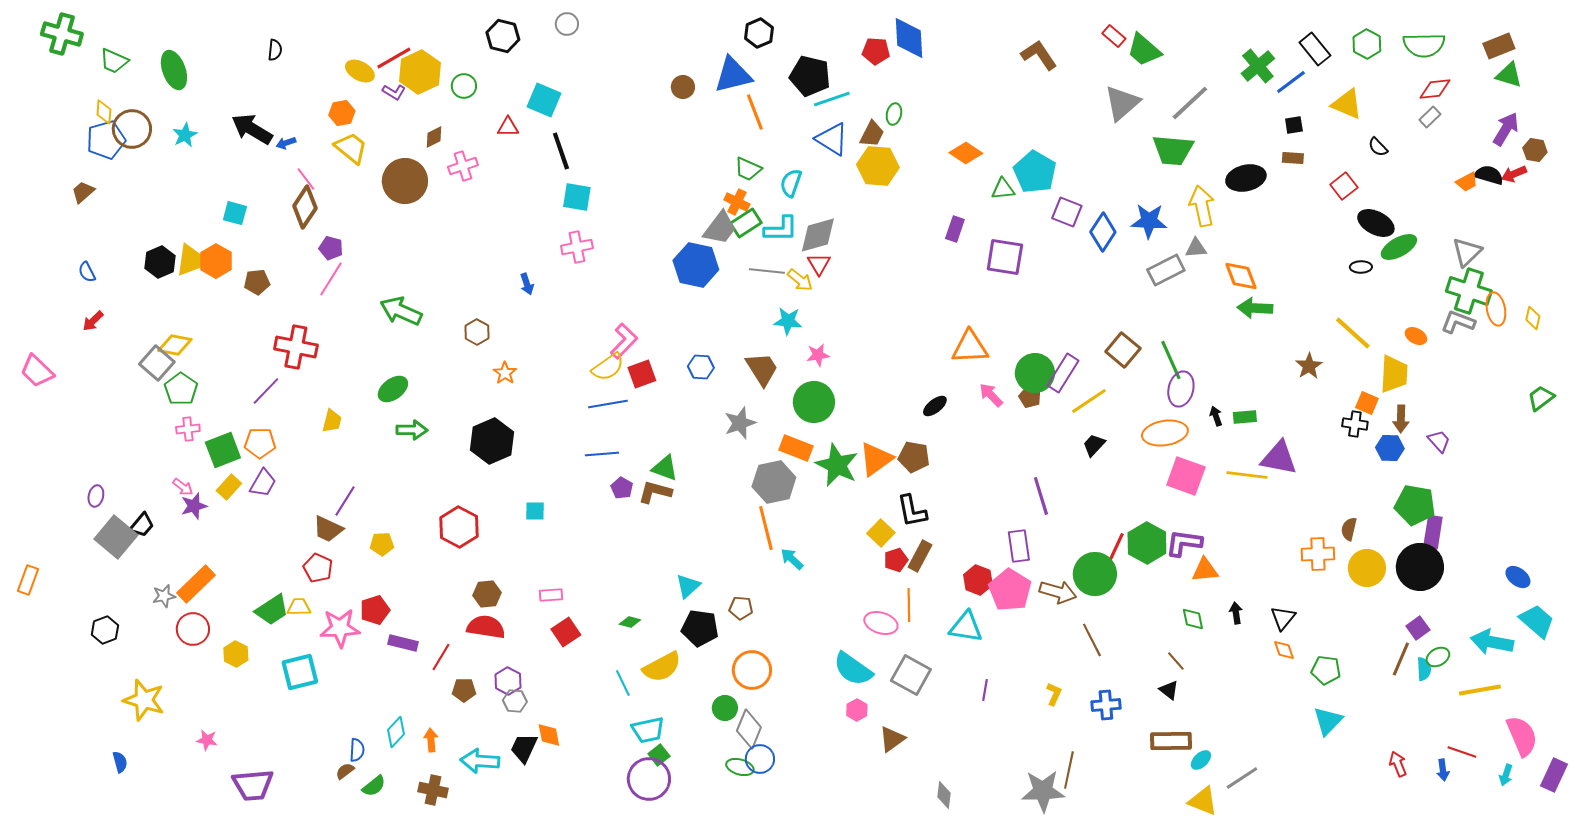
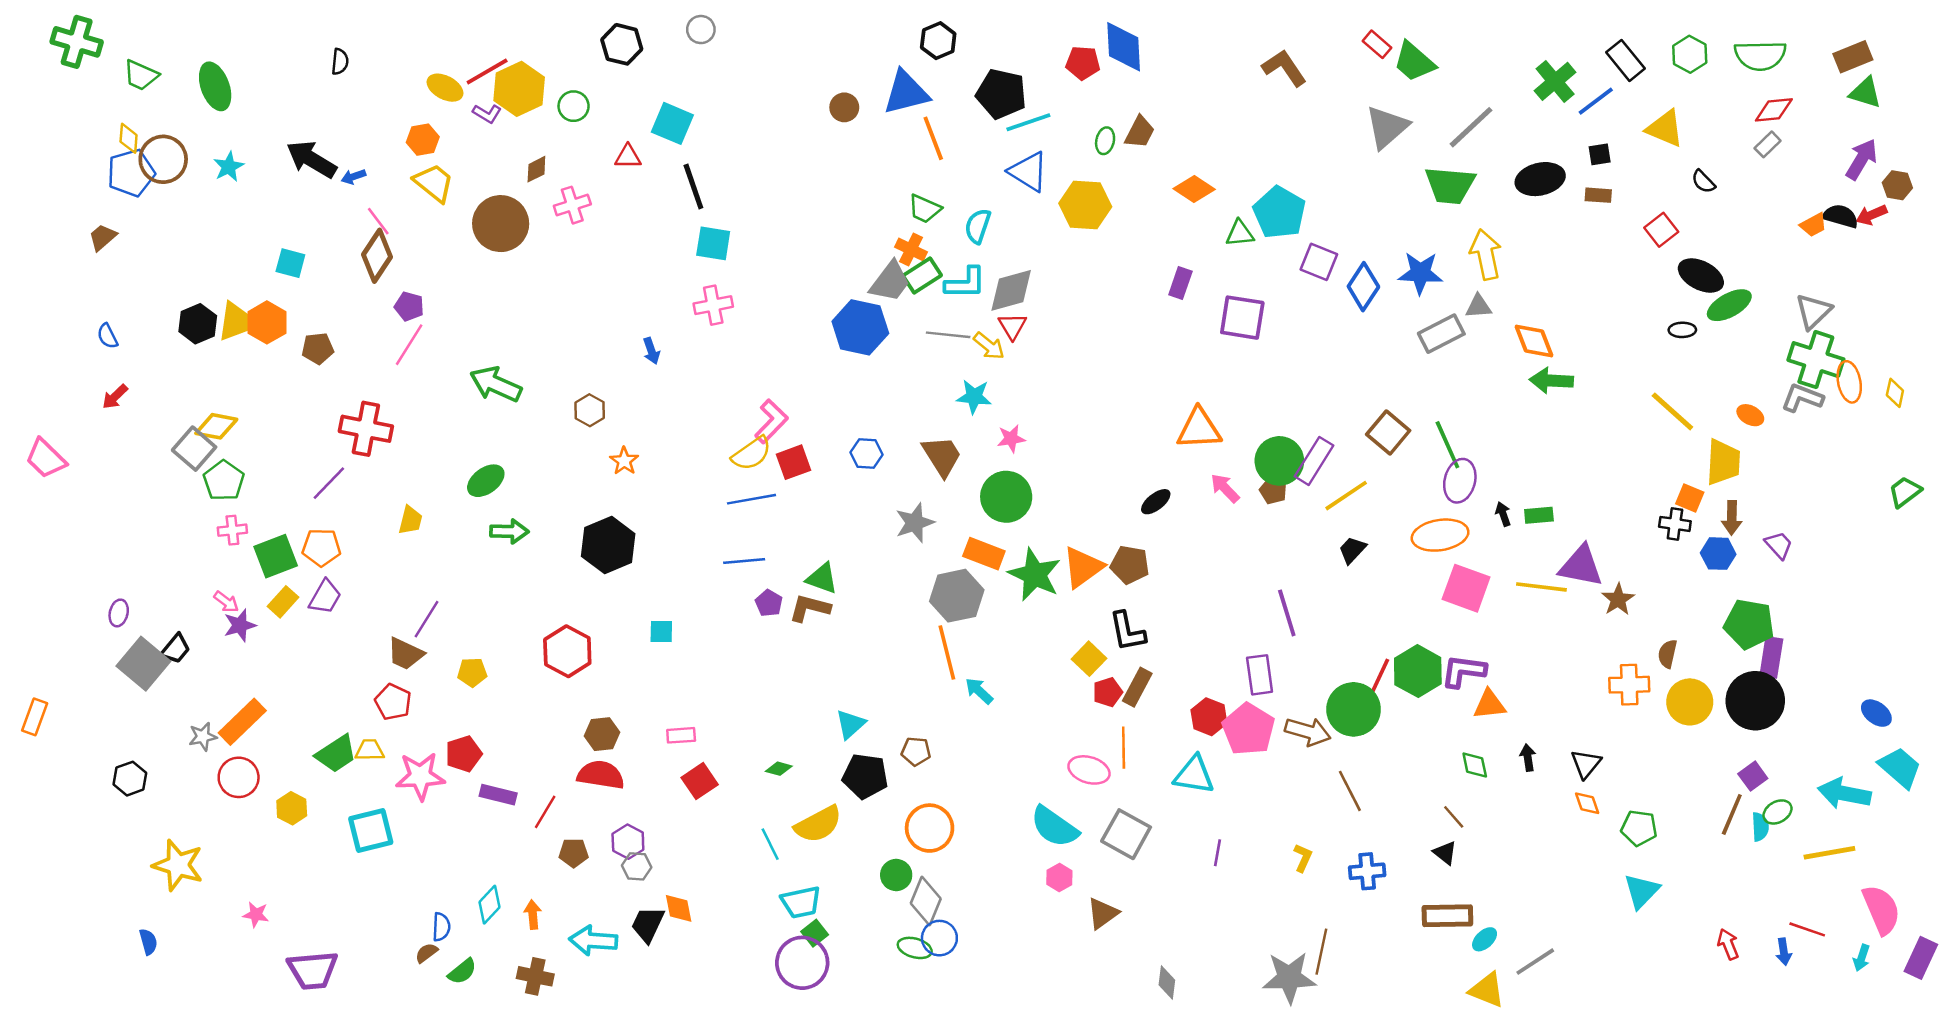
brown trapezoid: (872, 134) -> (1140, 132), moved
black ellipse: (1246, 178) -> (1540, 179), moved
brown star: (1309, 366) -> (1618, 599), moved

